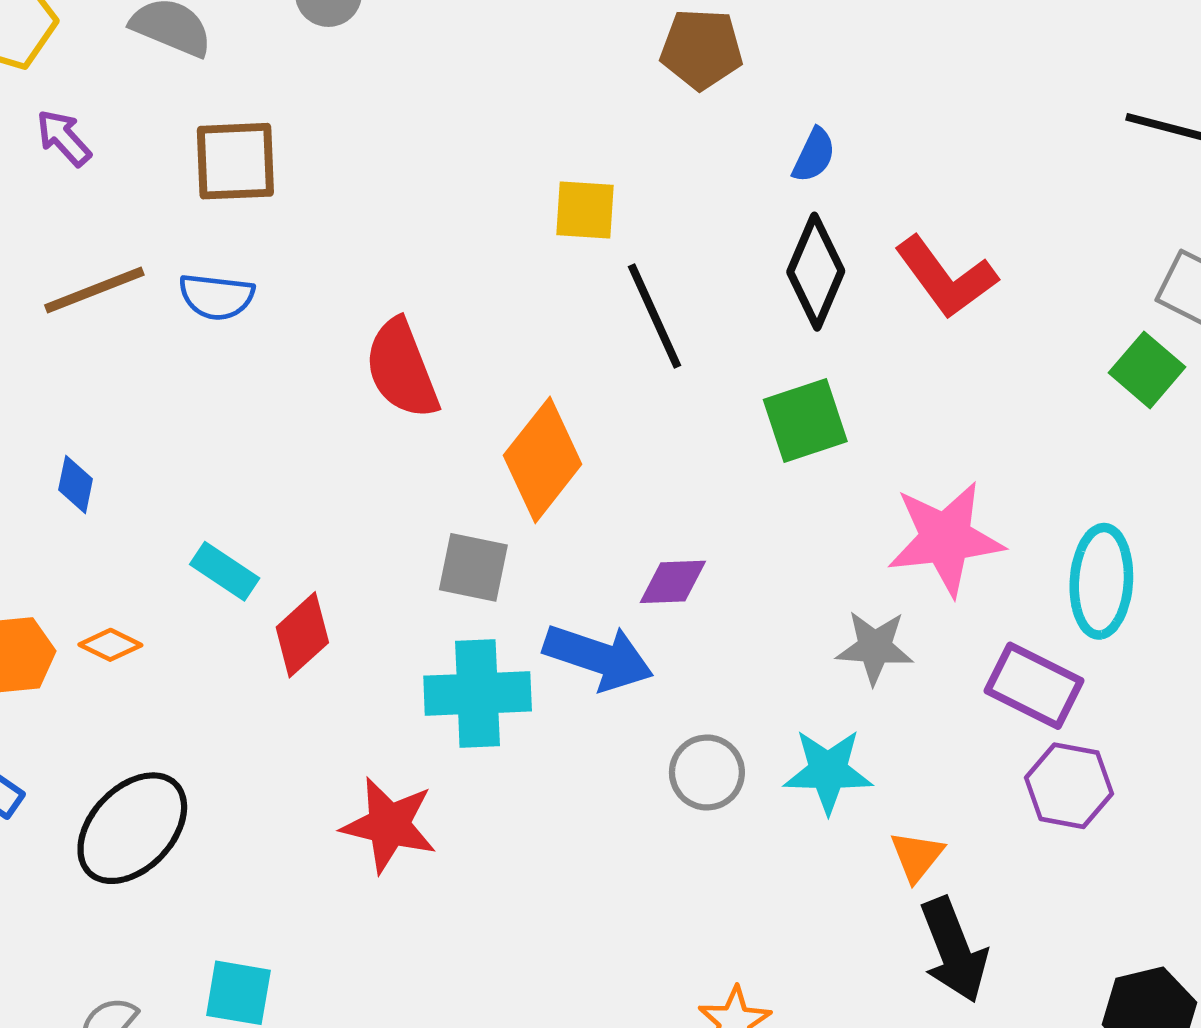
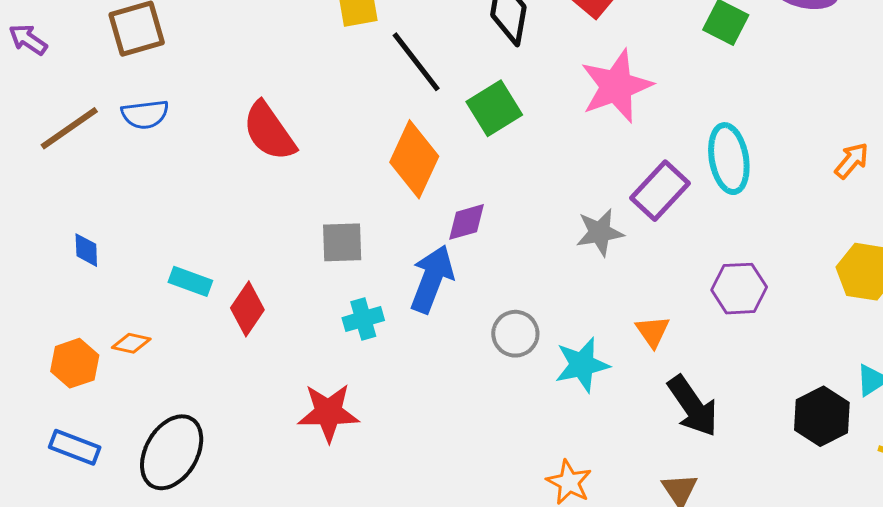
green square: (805, 420) -> (494, 108), moved
orange diamond: (543, 460) -> (414, 159), moved
pink star: (946, 538) -> (616, 86), moved
blue arrow: (598, 657) -> (432, 279), turned -74
purple rectangle: (1034, 686) -> (660, 191), moved, turned -60
cyan cross: (478, 694) -> (363, 319), size x0.6
cyan star: (828, 771) -> (582, 365), moved
orange triangle: (917, 856) -> (653, 331), moved

